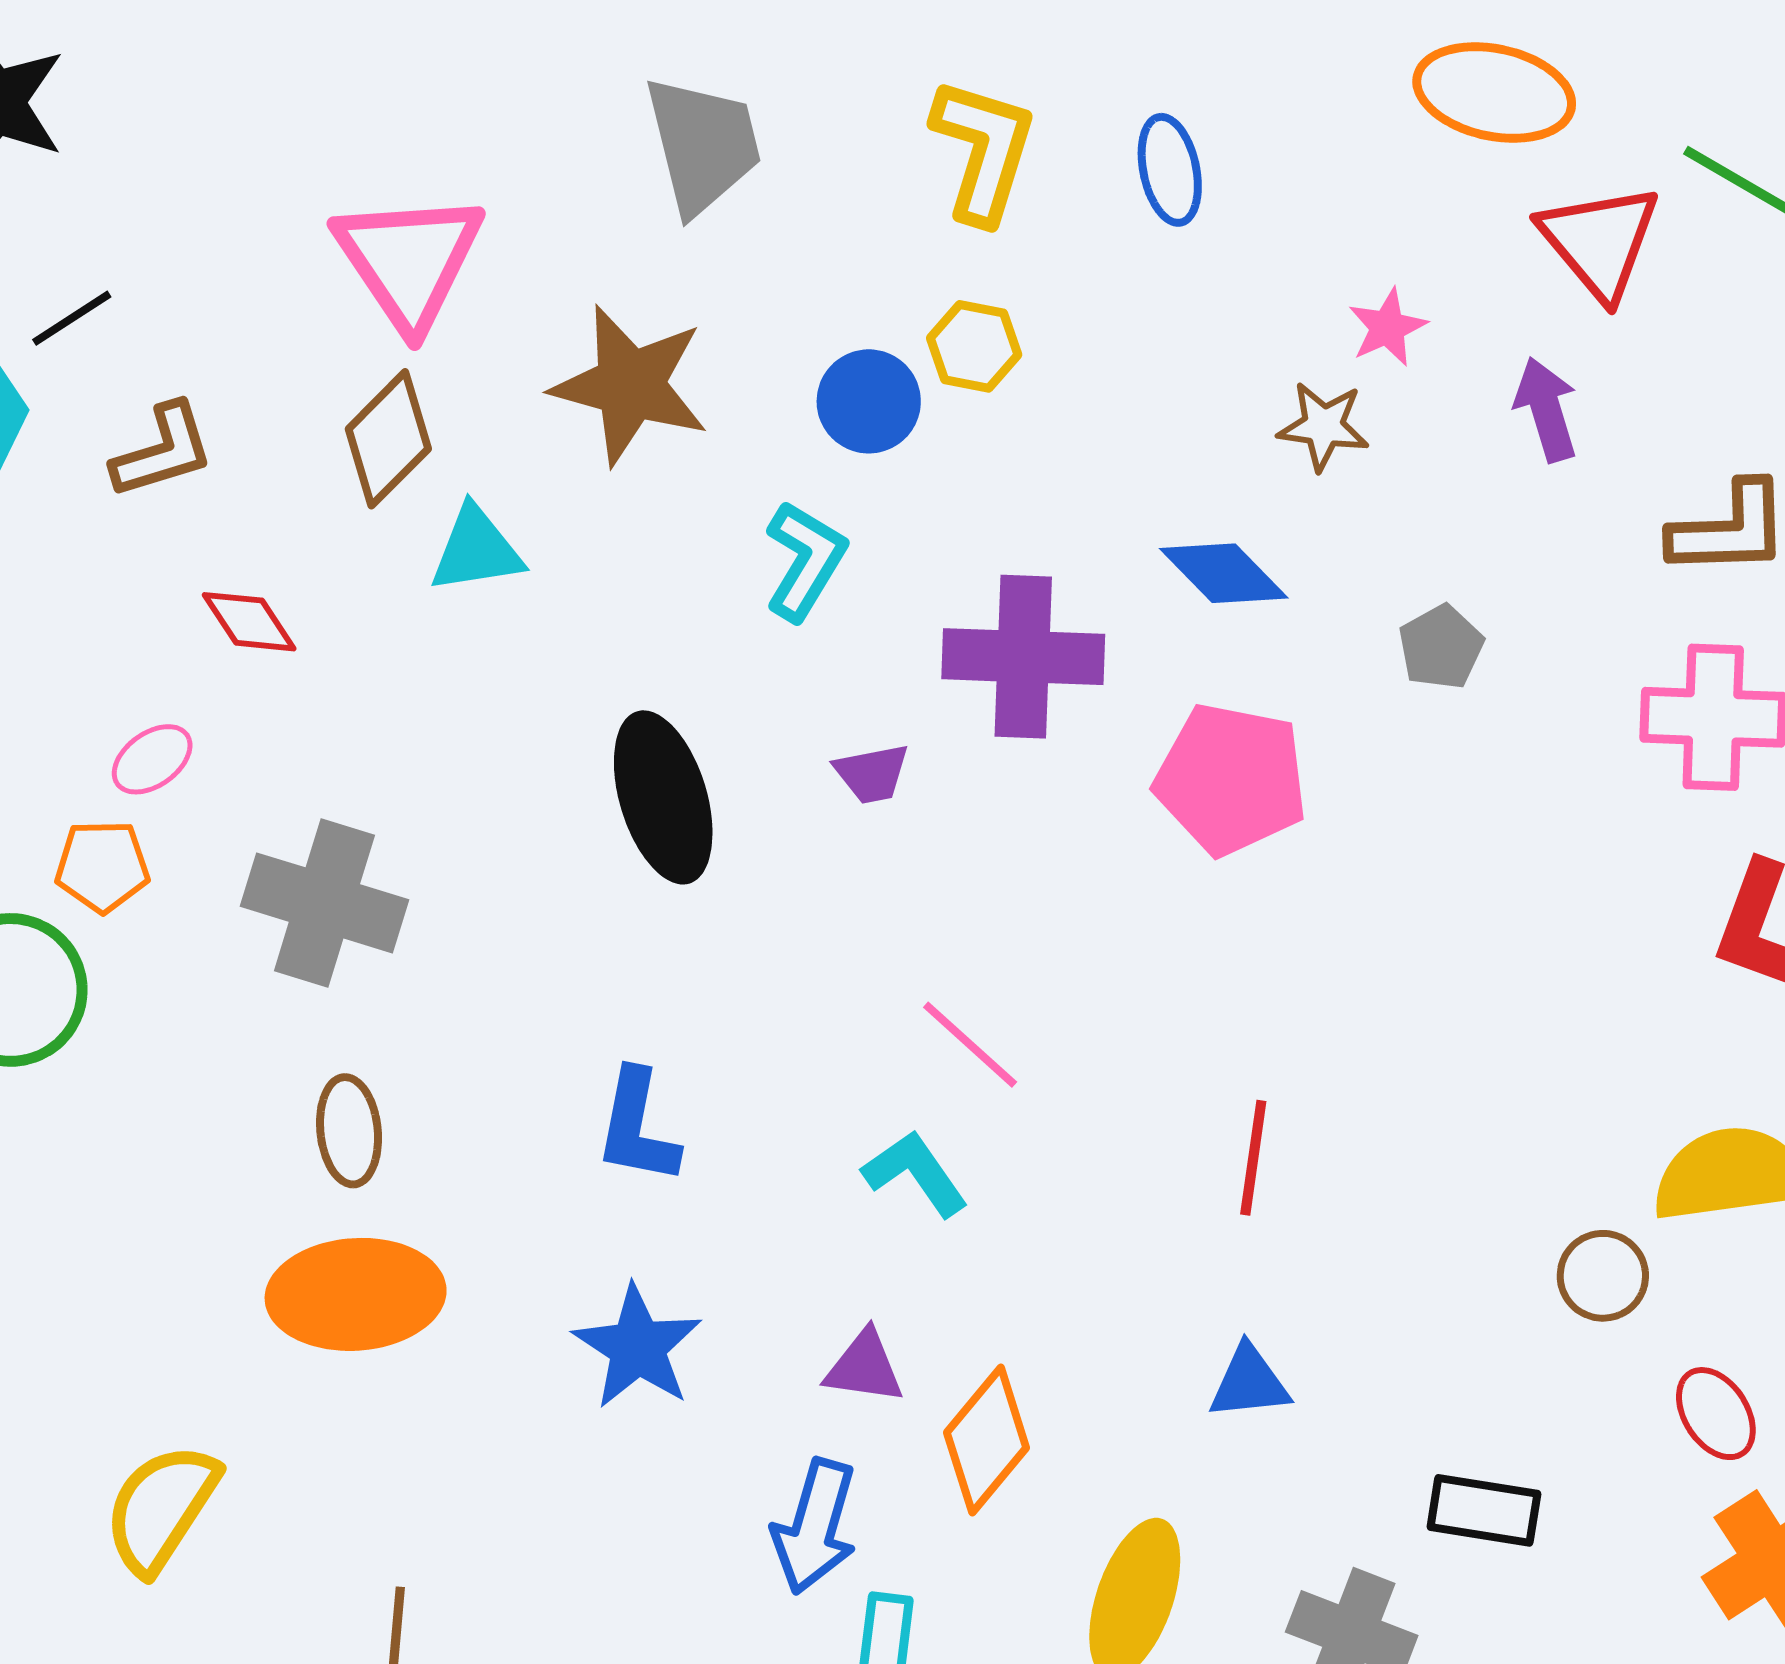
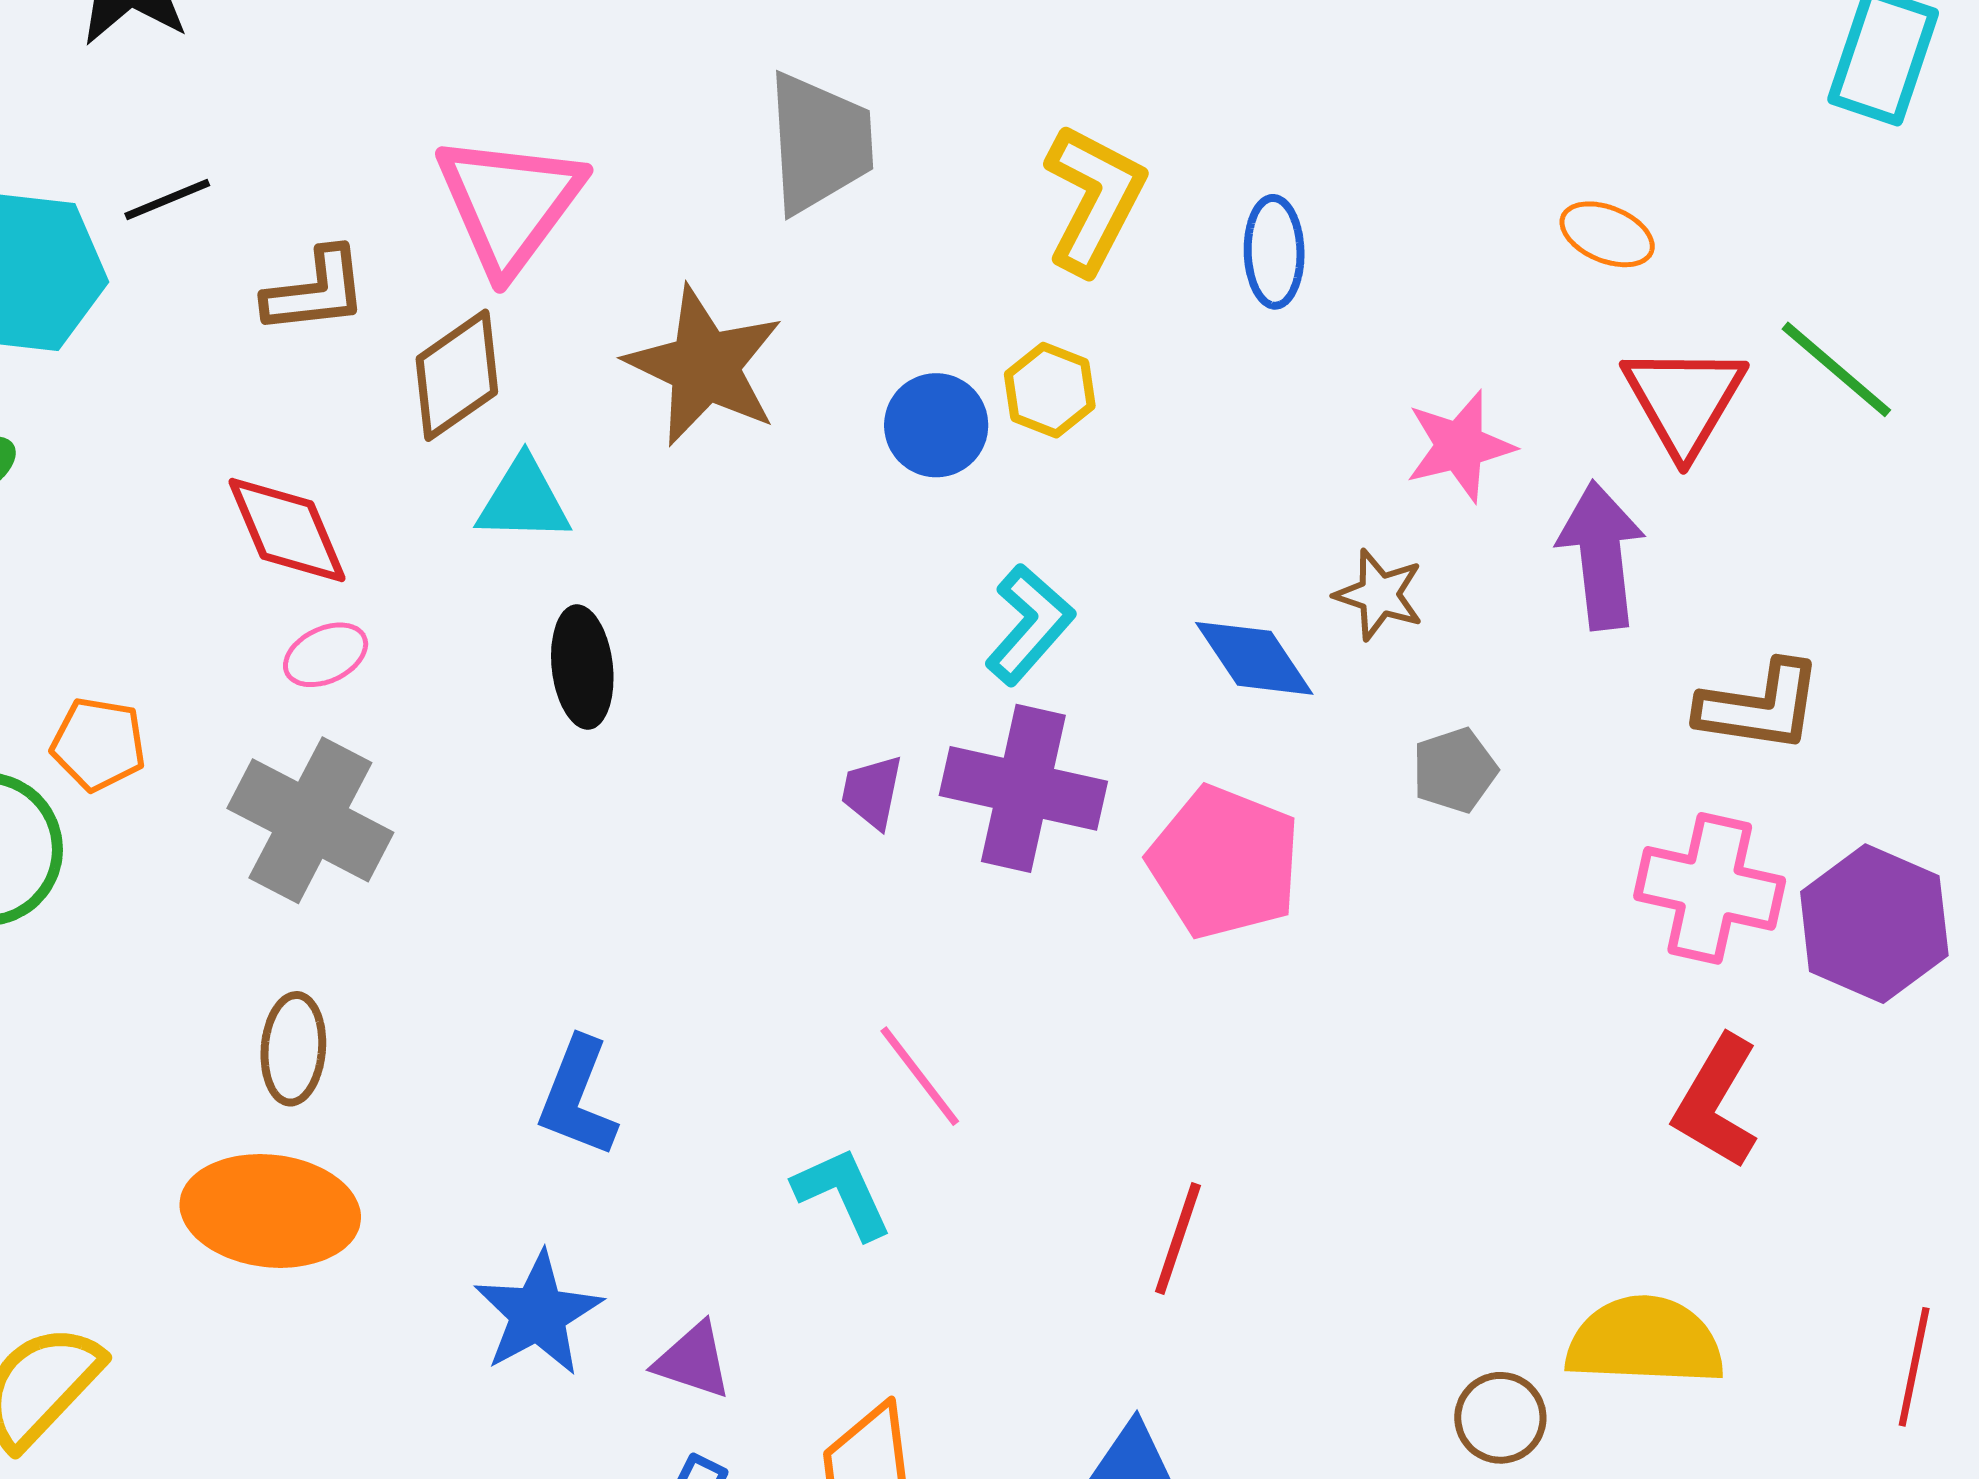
orange ellipse: (1494, 93) -> (1607, 234), size x0.6
pink star: (1387, 327) -> (1460, 446), size x1.4
purple arrow: (1546, 409) -> (1601, 555), size x1.4
brown star: (1323, 426) -> (1379, 595), moved
brown L-shape: (163, 451) -> (315, 291), moved
cyan L-shape: (805, 561) -> (1030, 624), moved
red diamond: (249, 622) -> (287, 530), size x1.4
purple cross: (1023, 657) -> (1023, 788), moved
pink ellipse: (152, 759) -> (326, 655), moved
purple trapezoid: (872, 774) -> (872, 792), turned 102
black ellipse: (663, 797) -> (582, 667), moved, size x0.7
purple triangle: (864, 1367) -> (693, 1361), moved

